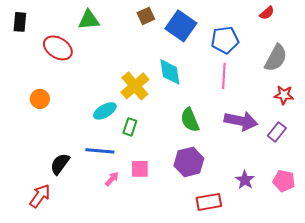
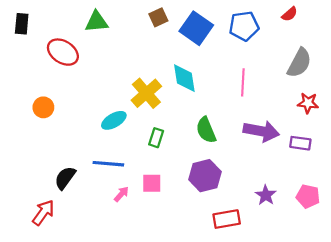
blue pentagon: (225, 40) -> (244, 26), moved
green rectangle: (130, 127) -> (156, 138), moved
purple rectangle: (277, 132) -> (300, 143), turned 60

